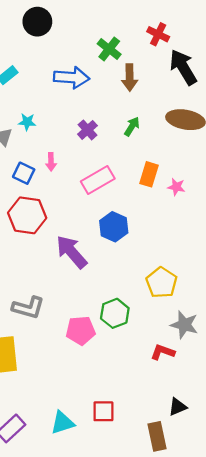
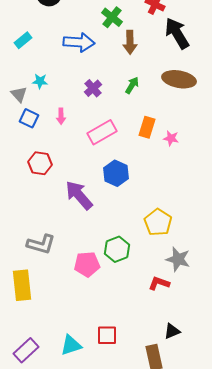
blue square: (24, 173) -> (29, 118), moved
red hexagon: (27, 215) -> (40, 163), size x0.7

